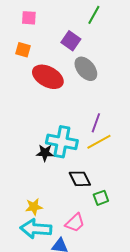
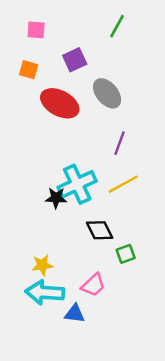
purple square: (71, 41) -> (75, 60), moved, turned 30
purple line: (96, 123) -> (119, 143), moved
cyan cross: (62, 142) -> (77, 184), turned -36

